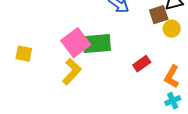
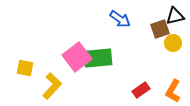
red rectangle: (142, 64) -> (141, 90), moved
yellow L-shape: (72, 72) -> (52, 86), moved

